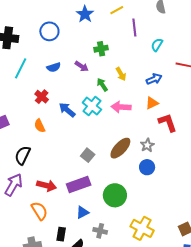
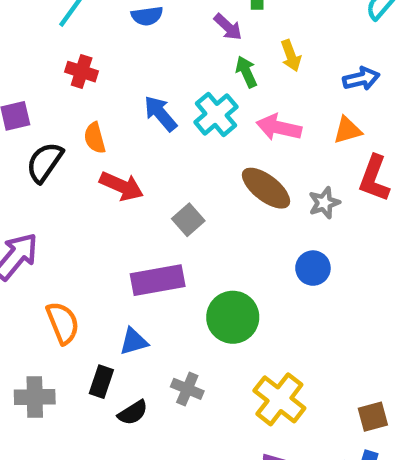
purple arrow: (82, 66) -> (228, 27), moved
red cross: (42, 97) -> (82, 72), moved, turned -32
red L-shape: (168, 123) -> (374, 178), turned -150
gray star: (147, 145) -> (324, 203), moved
brown ellipse: (120, 148) -> (266, 188), moved, turned 75
black semicircle: (23, 155) -> (45, 162), moved
red arrow: (47, 186) -> (122, 186), moved
blue triangle: (82, 212) -> (134, 341), moved

